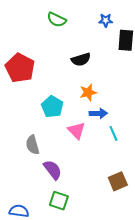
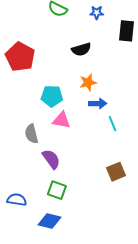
blue star: (106, 20) -> (97, 13), moved
cyan pentagon: (52, 107) -> (52, 96), turned -30
pink triangle: (76, 131) -> (62, 120), moved, turned -36

